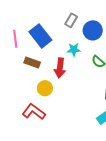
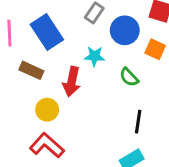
red L-shape: (34, 112) -> (47, 145), moved

